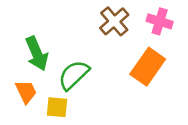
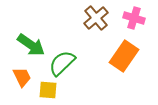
green arrow: (37, 54) -> (31, 45), turned -32

